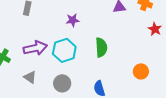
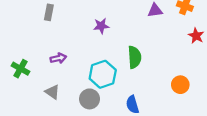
purple arrow: (35, 48) -> (58, 58), size x0.6
cyan hexagon: (64, 50) -> (103, 74), moved

